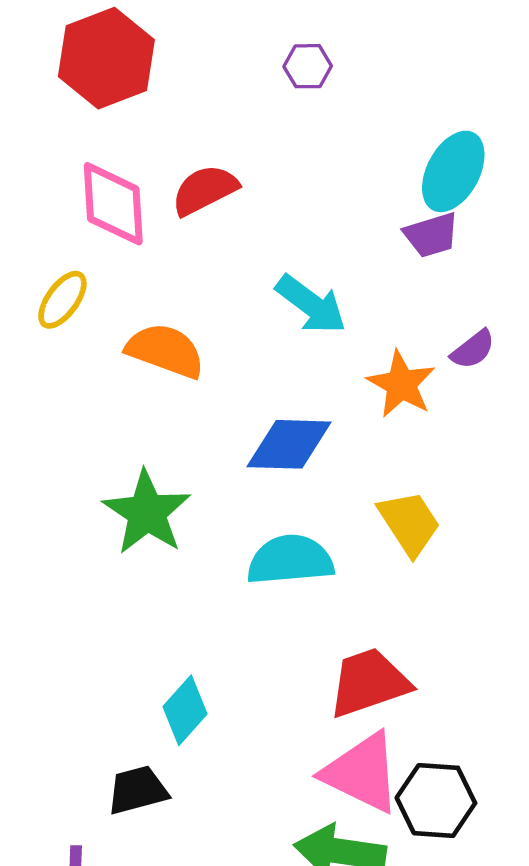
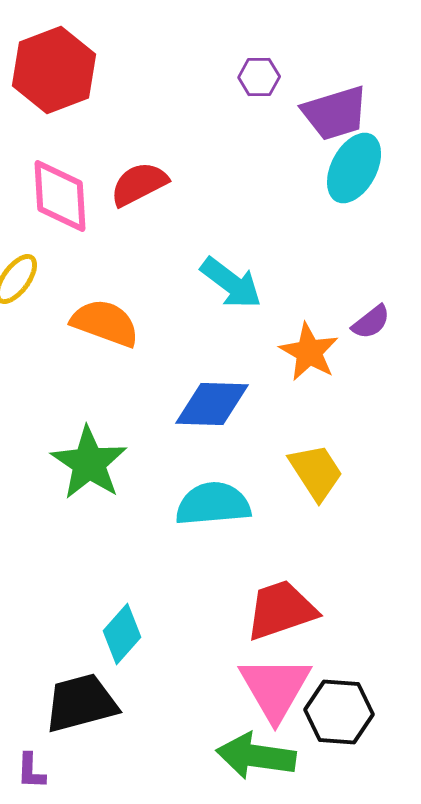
purple hexagon: (308, 66) -> (259, 77), moved
purple trapezoid: (431, 235) -> (335, 113), moved, size x1.4
pink triangle: (362, 773) -> (275, 688), turned 34
black trapezoid: (138, 790) -> (81, 703), size x1.4

